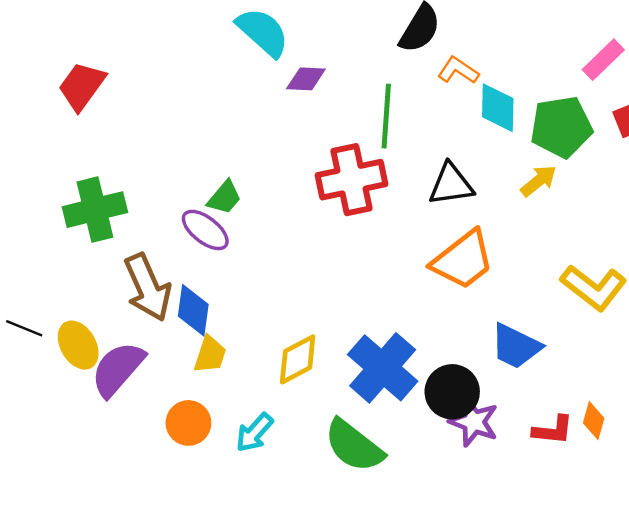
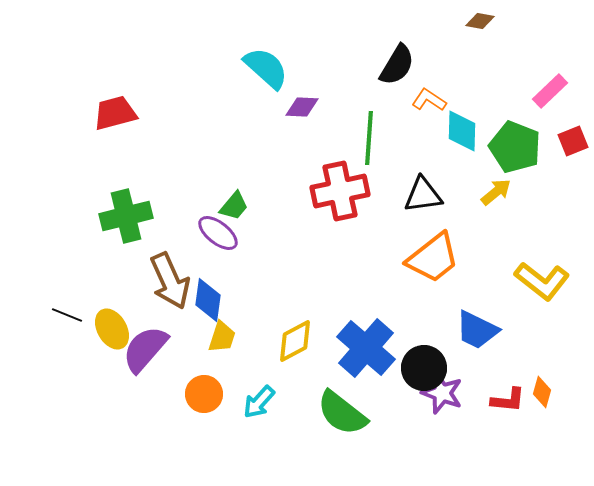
red trapezoid: (82, 86) -> (115, 113), turned 39
green pentagon: (561, 127) -> (515, 147), turned 30

